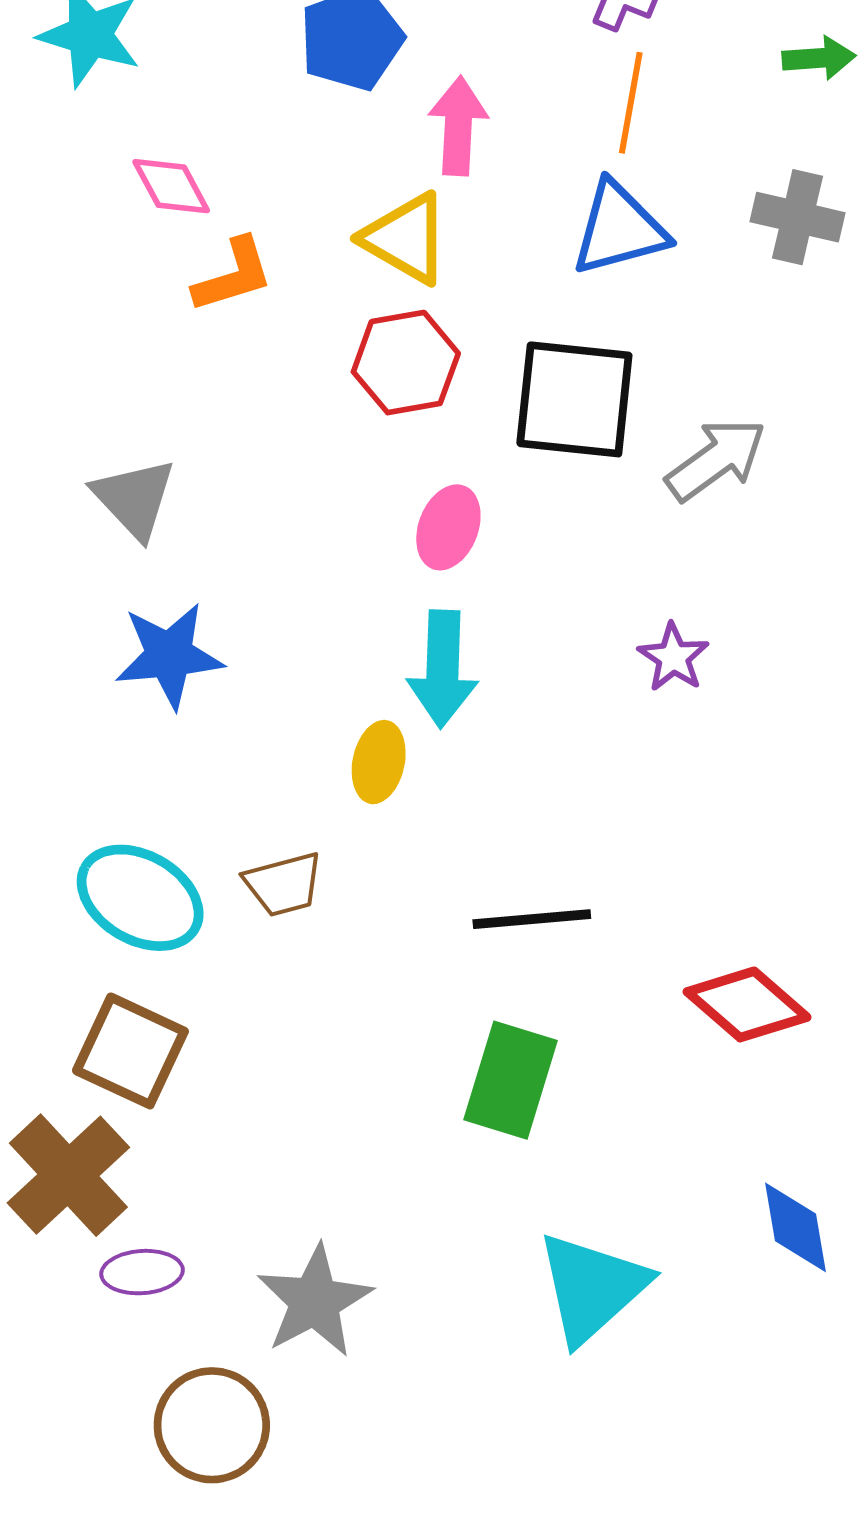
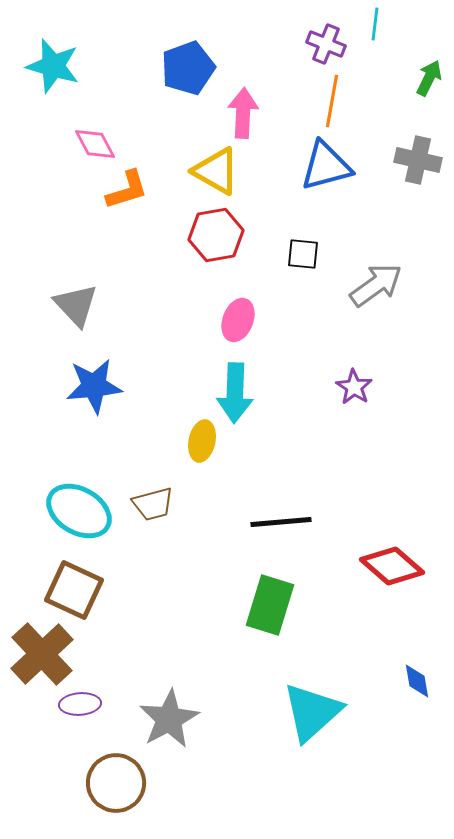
green arrow: (819, 58) -> (429, 78), turned -60
black square: (574, 399) -> (303, 254), size x0.5
blue diamond: (796, 1227) -> (417, 681), size x0.7

